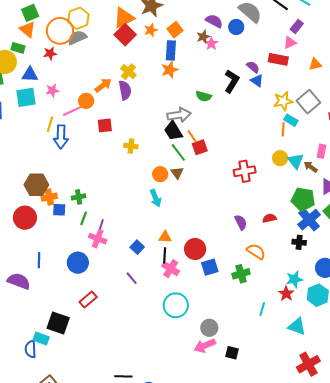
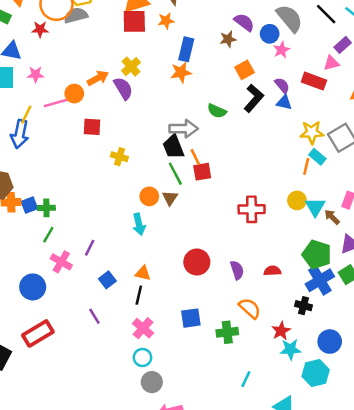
orange square: (175, 30) -> (245, 70), moved
red square: (125, 35) -> (134, 21), turned 35
pink star: (211, 44) -> (282, 50), moved
blue triangle: (257, 81) -> (284, 102), turned -32
purple semicircle: (125, 90) -> (123, 88), turned -30
blue arrow: (61, 137) -> (20, 134), moved
blue square: (59, 210) -> (29, 205), moved, turned -32
purple line: (101, 226) -> (90, 248), moved
red circle: (195, 249) -> (197, 262), moved
pink cross: (171, 269) -> (143, 328), moved
red star: (286, 294) -> (281, 331), moved
red rectangle: (88, 300) -> (38, 333), size x1.4
cyan circle: (176, 305) -> (142, 357), size x0.6
gray circle: (209, 328) -> (152, 382), moved

